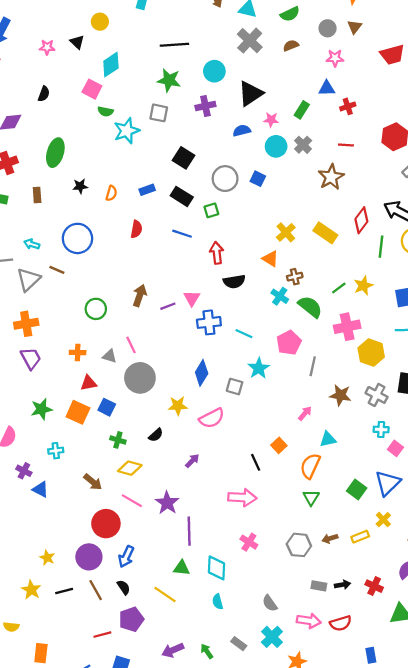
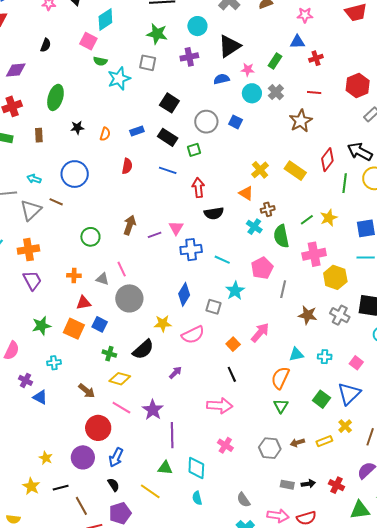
green semicircle: (310, 307) -> (281, 236), turned -140
pink arrow: (305, 413) -> (260, 333), moved, size x1.5
cyan cross: (381, 429) -> (325, 357), moved
black semicircle: (156, 435) -> (143, 349), size x1.6
orange square: (279, 445) -> (233, 344), moved
brown line: (96, 590) -> (81, 506), moved

